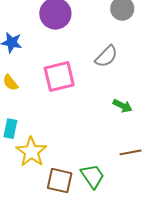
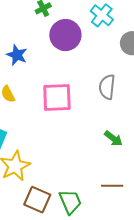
gray semicircle: (106, 56) -> (107, 87), turned 130

